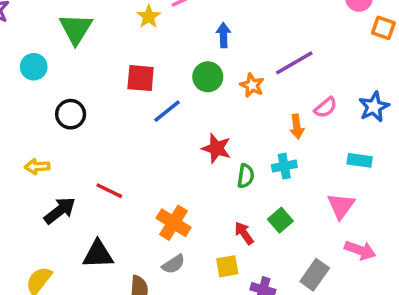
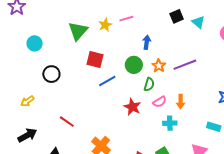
green triangle: (76, 29) -> (78, 31), moved
orange star: (252, 85) -> (159, 66), moved
pink semicircle: (326, 107) -> (160, 102), moved
yellow arrow: (37, 167) -> (27, 101), turned -40
green semicircle: (246, 176) -> (149, 84), moved
black arrow: (60, 211) -> (27, 135), moved

